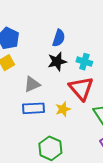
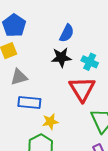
gray triangle: (32, 84) -> (19, 77), moved
yellow star: (63, 109) -> (50, 122), moved

